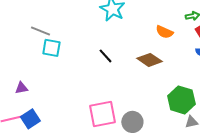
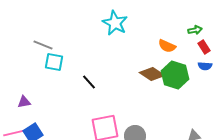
black line: (105, 56) -> (89, 82), moved
green hexagon: (181, 100) -> (175, 75), moved

